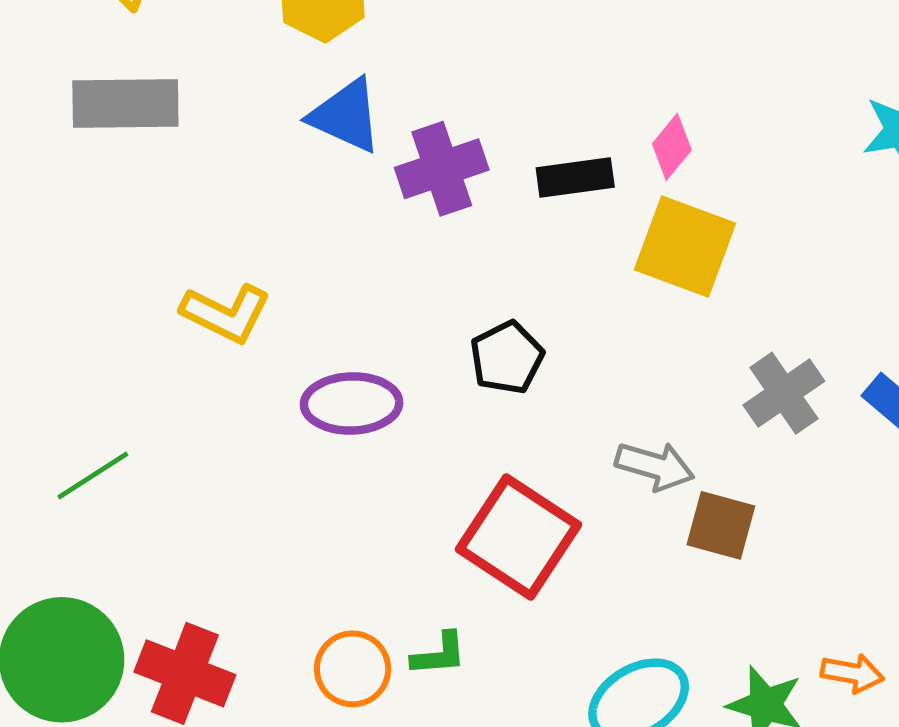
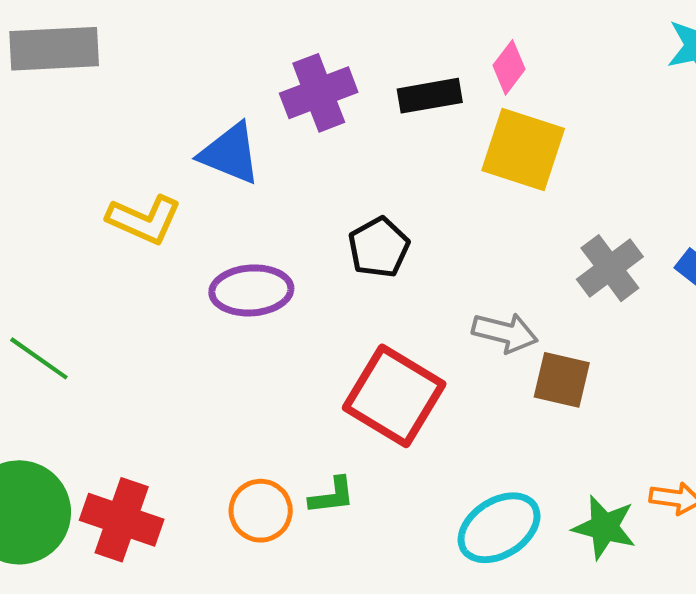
blue triangle: (346, 116) -> (230, 154), moved
green line: (93, 475) -> (39, 358), turned 70

